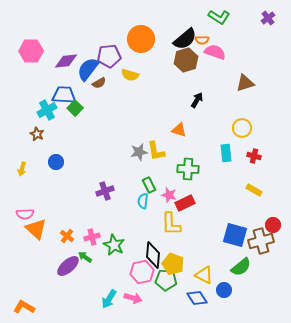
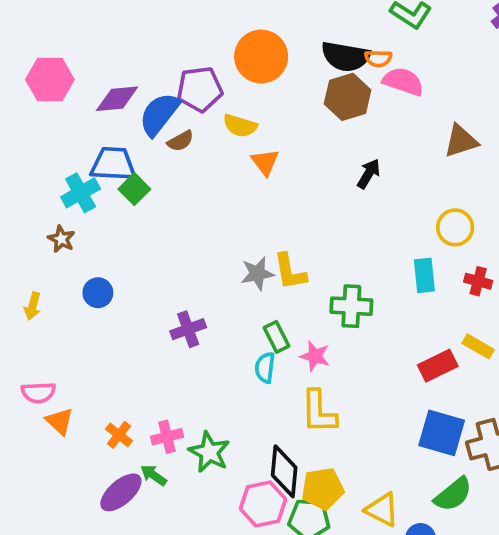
black semicircle: (185, 39) -> (346, 57), turned 50
orange triangle: (179, 130) -> (265, 162), moved, turned 35
purple cross: (105, 191) -> (188, 329), moved
red rectangle: (185, 203) -> (438, 366), moved
orange triangle: (36, 229) -> (59, 421), size x0.7
yellow pentagon: (173, 264) -> (323, 489), turned -30

